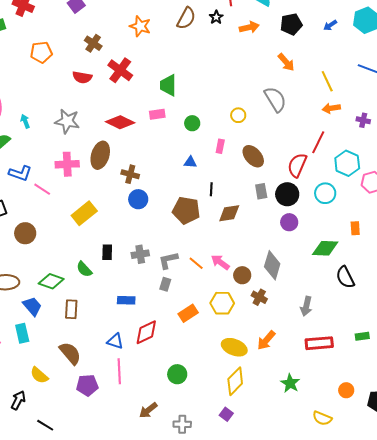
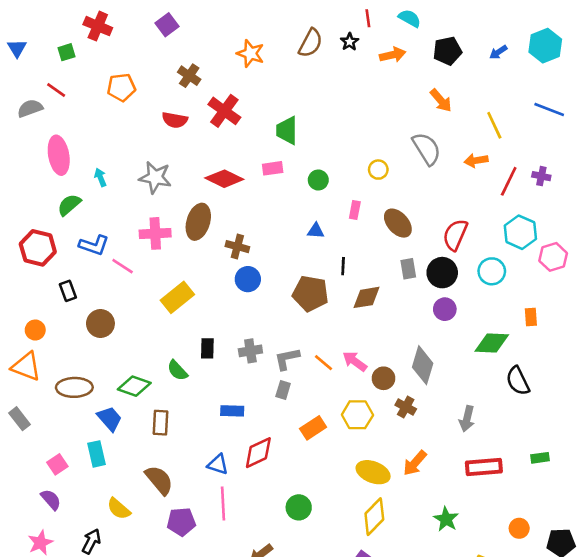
orange arrow: (331, 108) -> (476, 160), moved
red line: (318, 142) -> (509, 181), moved

